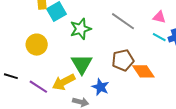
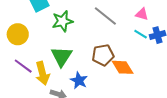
yellow arrow: (64, 82) -> (42, 73), turned -80
purple line: (38, 87) -> (23, 66), moved

